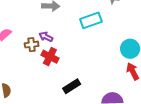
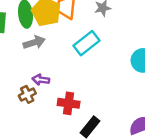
red cross: (50, 57) -> (69, 103), moved

